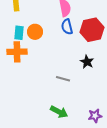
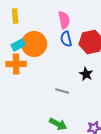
orange circle: (35, 32) -> (34, 44), size x1.6
cyan rectangle: (19, 33) -> (18, 45), turned 56

